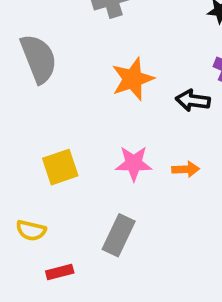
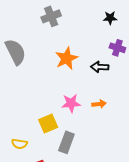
yellow square: (60, 167) -> (48, 124), moved

